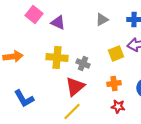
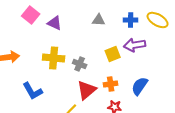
gray triangle: (102, 20) -> (99, 20), turned 32
red triangle: (75, 86) -> (87, 90), moved
blue L-shape: (24, 98) -> (33, 91), moved

